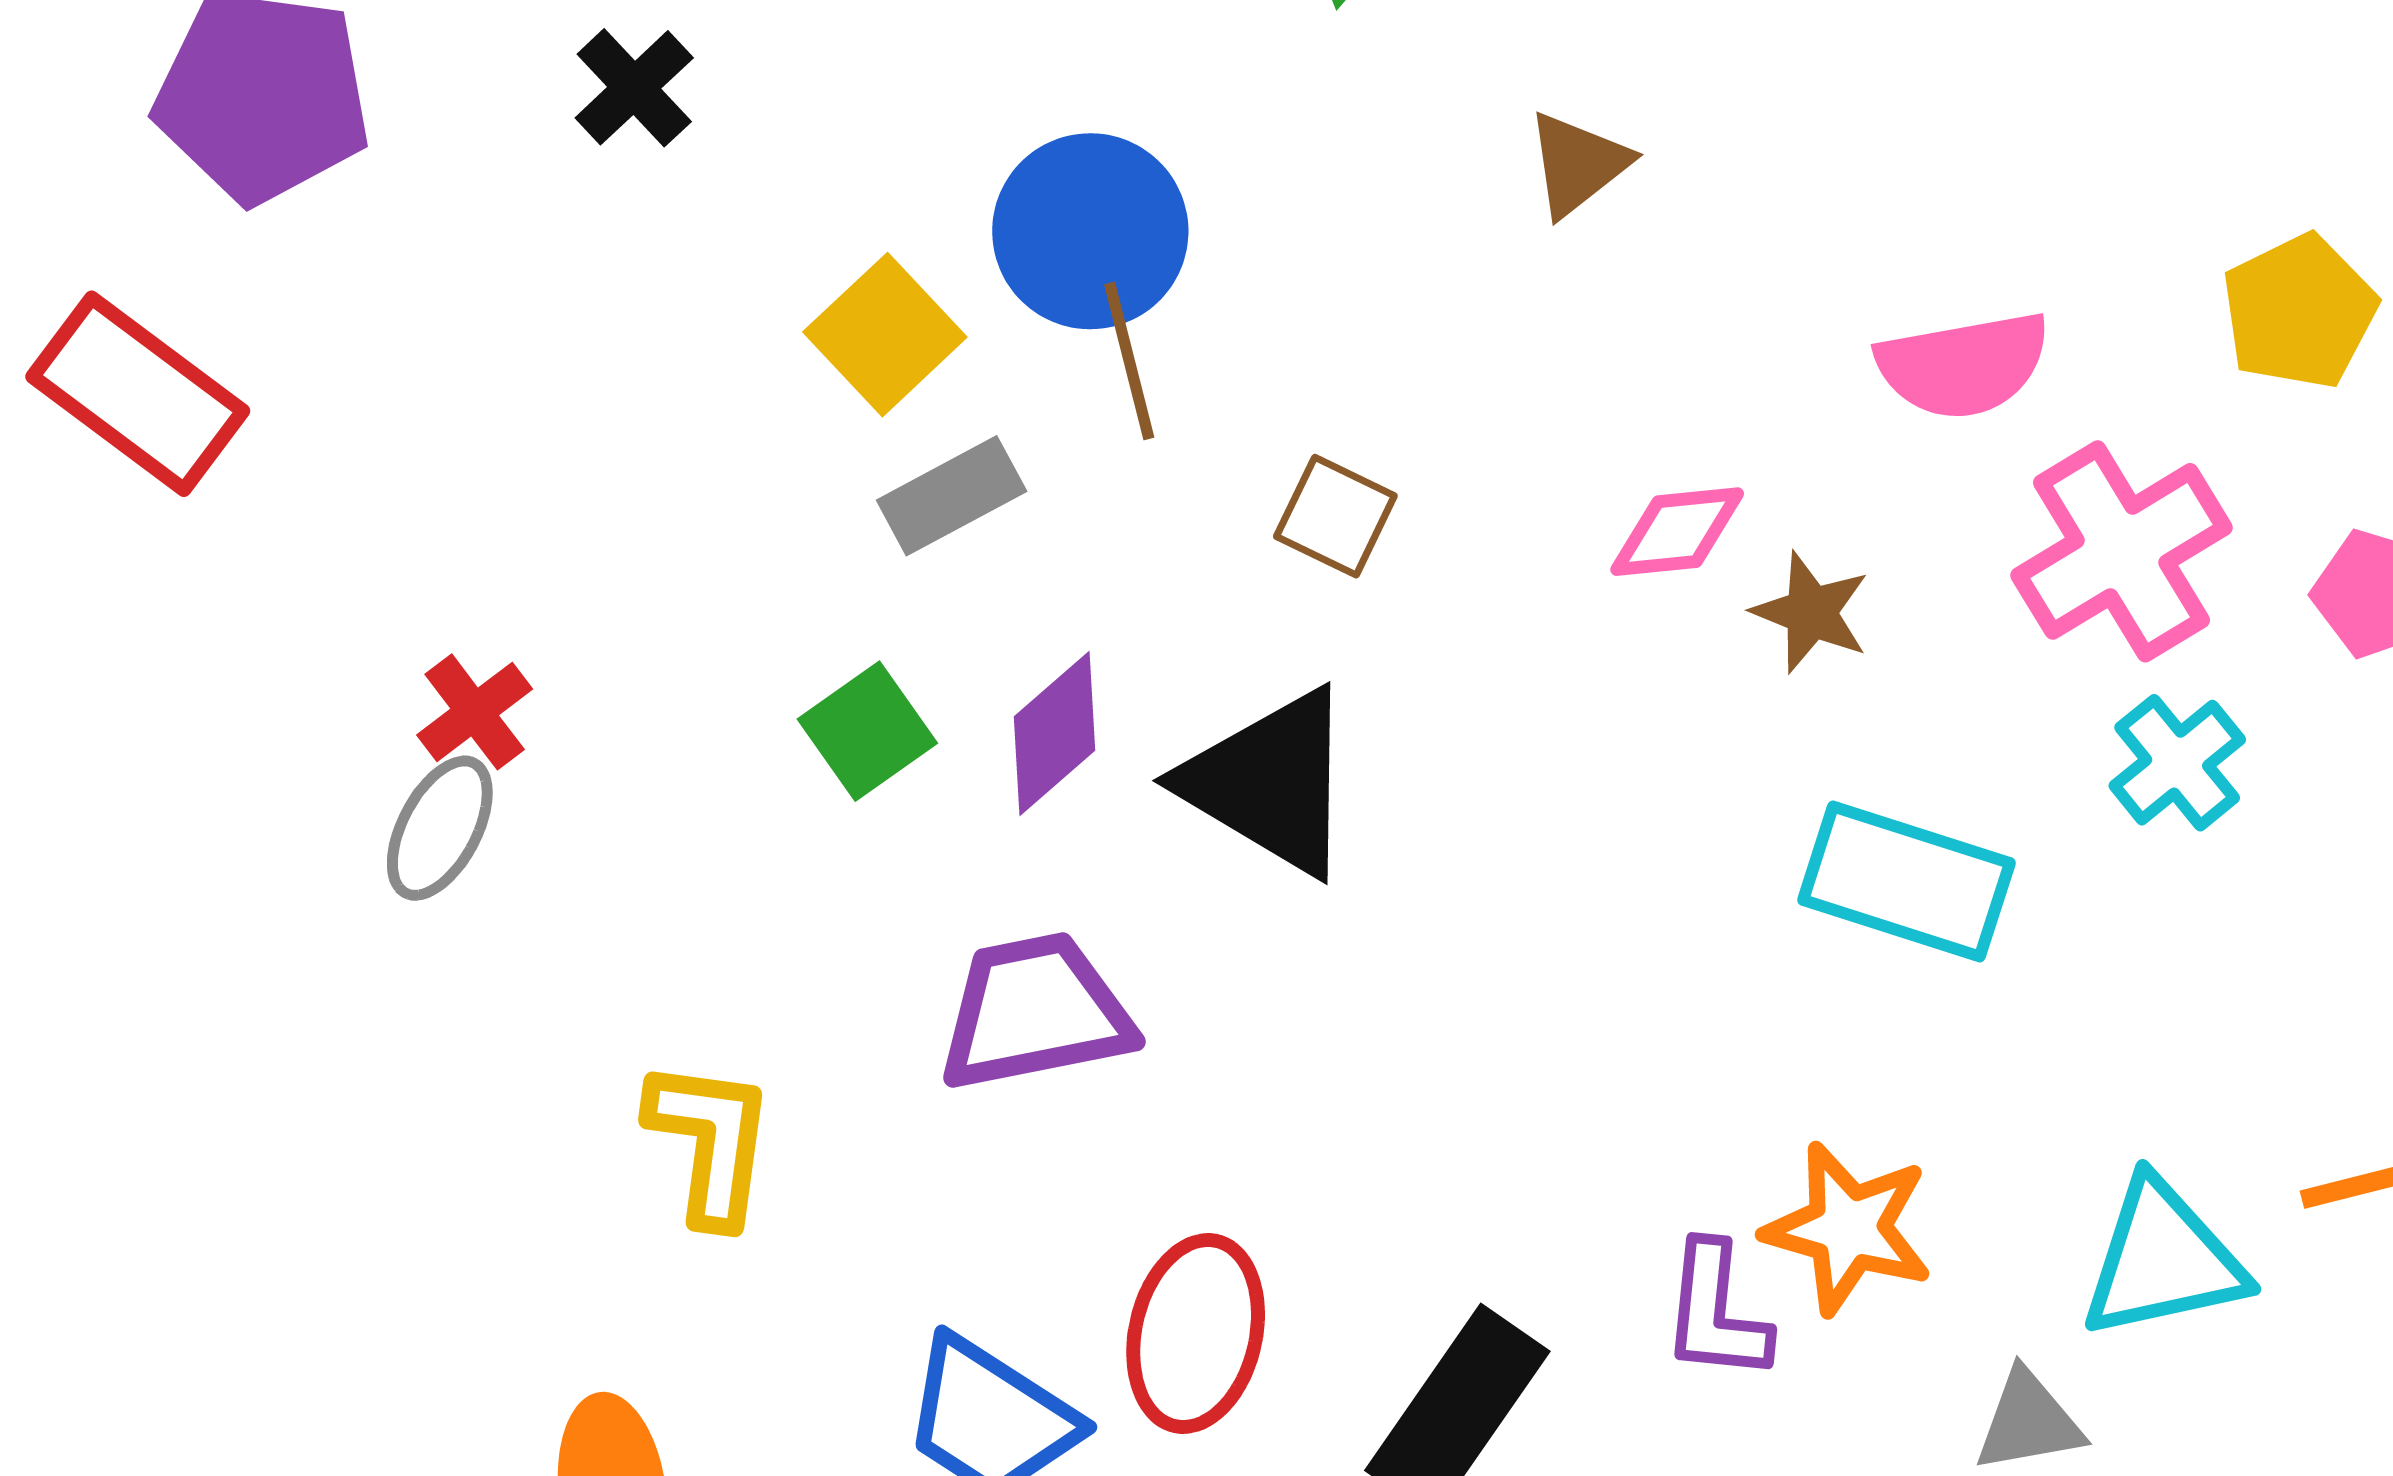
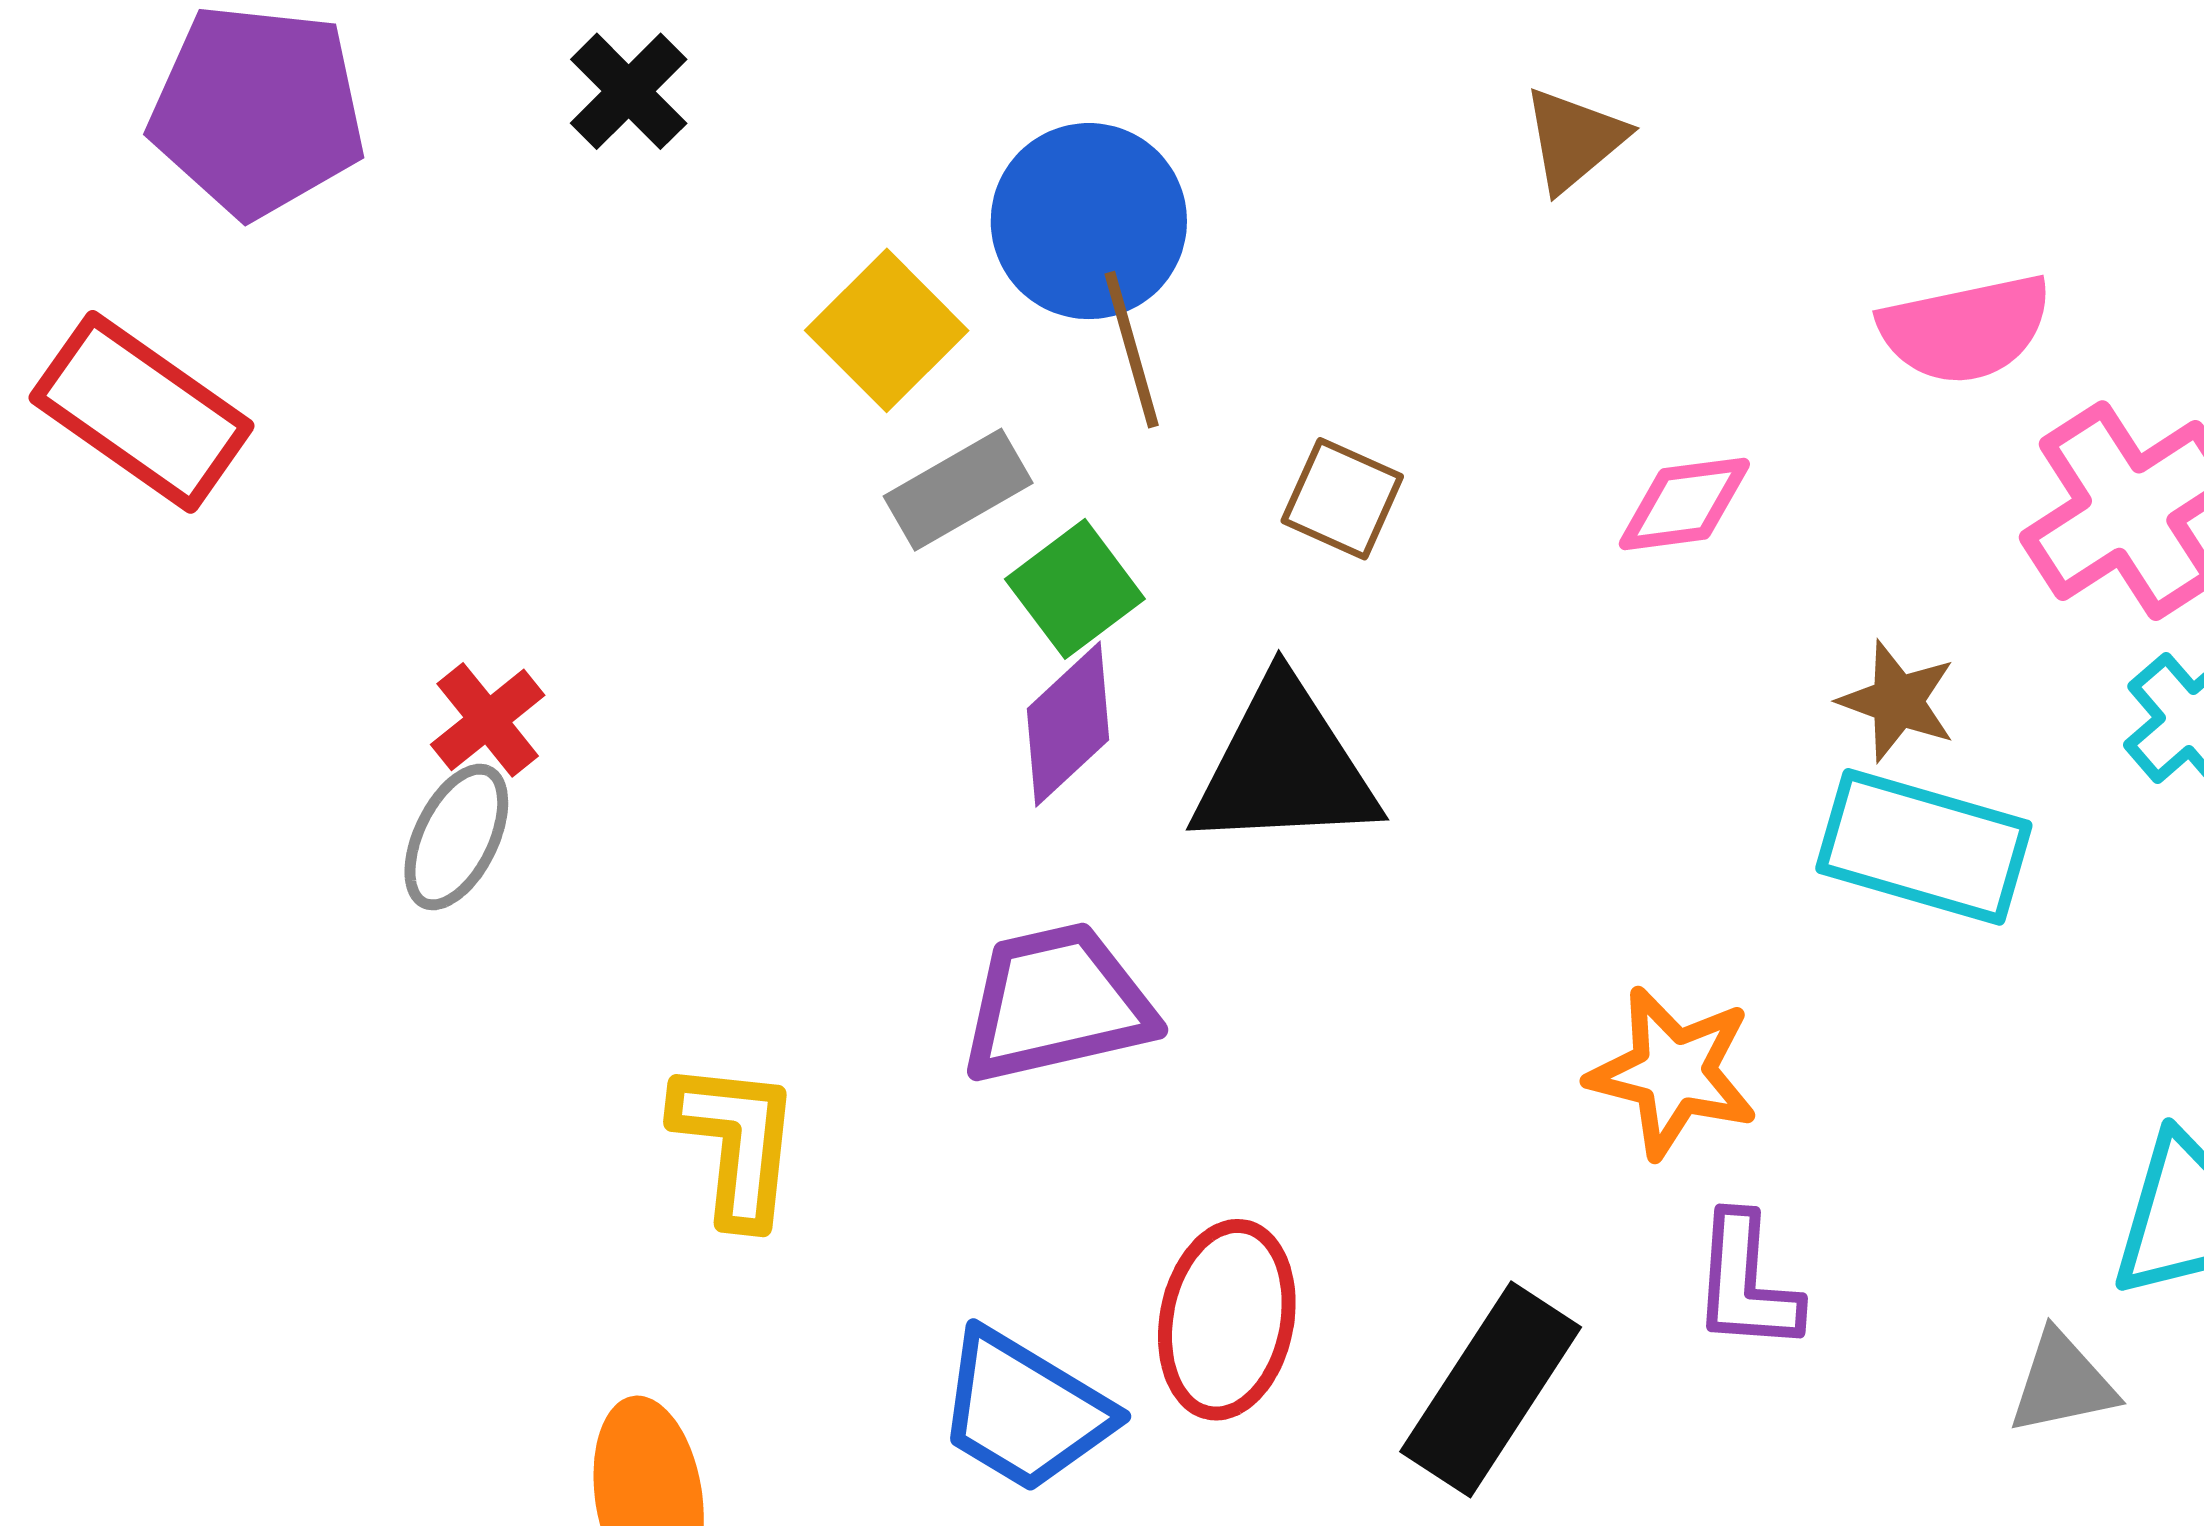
brown star: (1811, 612) -> (1897, 701), moved
green square: (867, 731) -> (1075, 589), moved
black triangle: (1270, 782) -> (1285, 767), turned -32
orange star: (1848, 1228) -> (1673, 1072), moved

